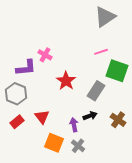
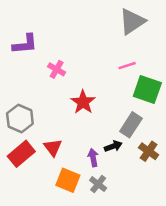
purple L-shape: (26, 68) -> (25, 44), moved
gray rectangle: (96, 91) -> (131, 125), moved
red rectangle: (17, 122) -> (21, 154), size x1.5

